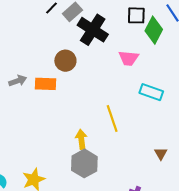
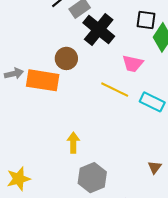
orange rectangle: (46, 84) -> (43, 80), size x1.4
yellow line: (112, 119) -> (115, 90), moved, turned -52
gray hexagon: (84, 163) -> (92, 178), moved

